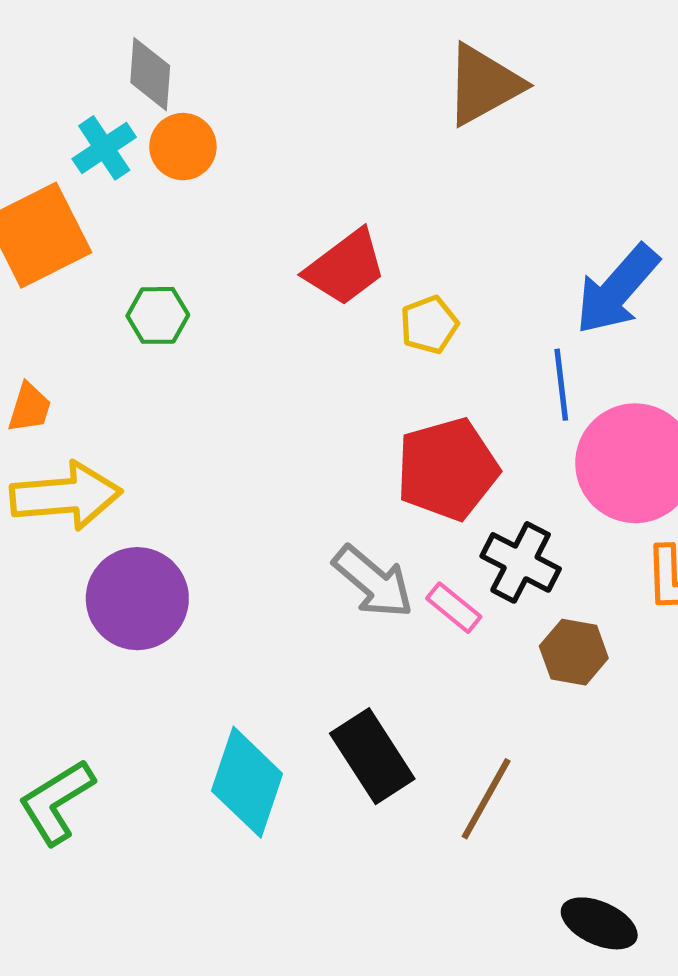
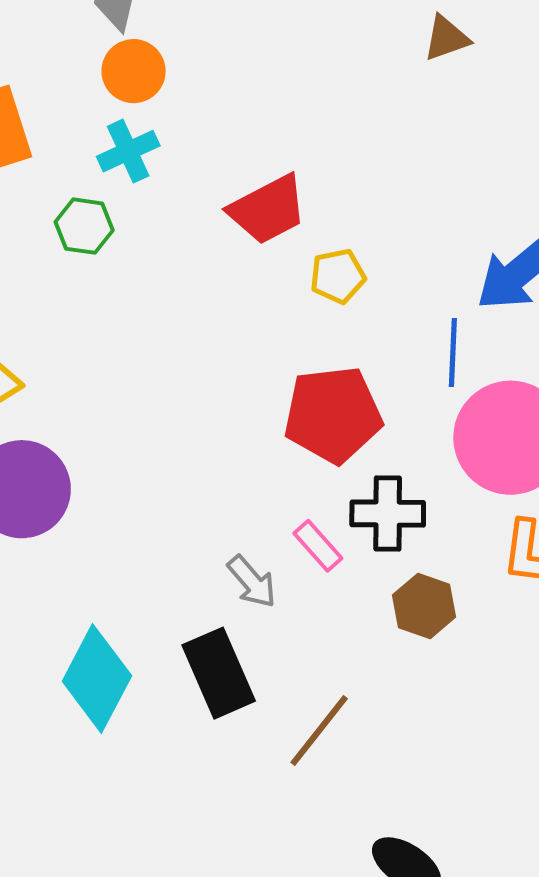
brown triangle: (484, 85) -> (446, 38), moved, size x0.6
cyan cross: (104, 148) -> (128, 151), moved
black cross: (521, 562) -> (388, 514), turned -36
gray arrow: (373, 582) -> (252, 582), moved, size x0.7

